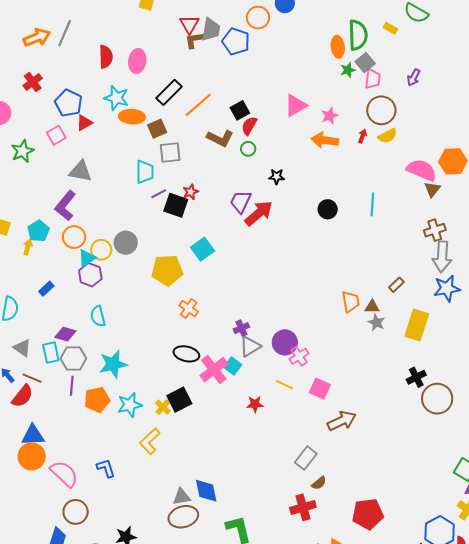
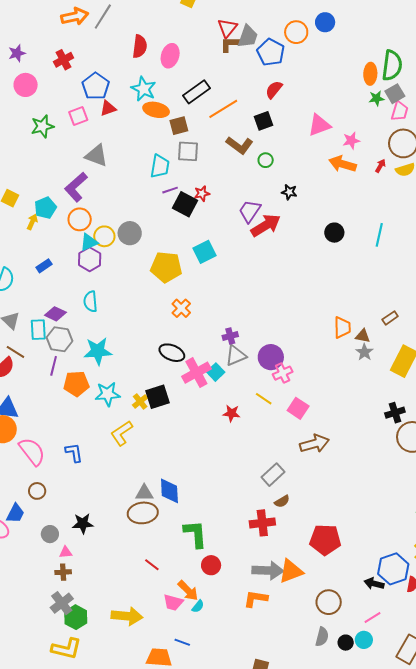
red semicircle: (249, 126) -> (274, 90), moved
brown circle: (76, 512) -> (37, 491), size x0.7

